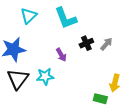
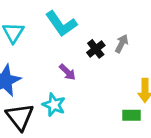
cyan star: (45, 76) -> (54, 105), turned -30

